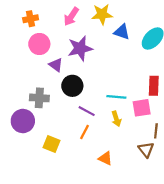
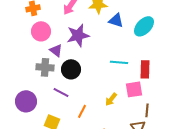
cyan line: (116, 97) -> (119, 62), moved
gray cross: (39, 98) -> (45, 67), moved
purple line: (87, 111) -> (61, 92), moved
yellow arrow: (116, 119) -> (111, 99), turned 56

